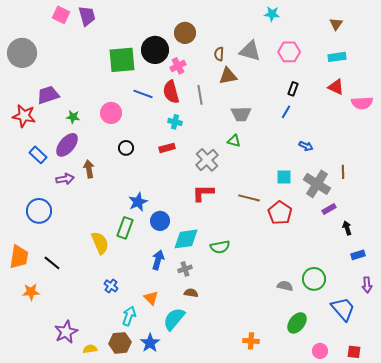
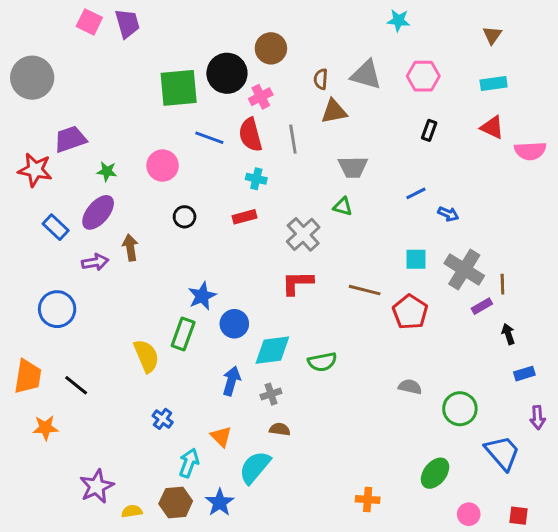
blue line: (286, 112) -> (416, 193), moved, turned 32
brown line: (343, 172) -> (502, 284), moved
gray semicircle: (285, 286) -> (410, 387), moved

